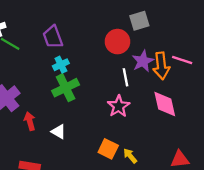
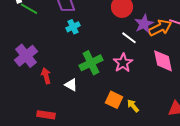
orange arrow: (161, 66) -> (160, 28), turned -110
white line: (126, 77) -> (129, 38), turned -42
green cross: (66, 88) -> (91, 63), moved

